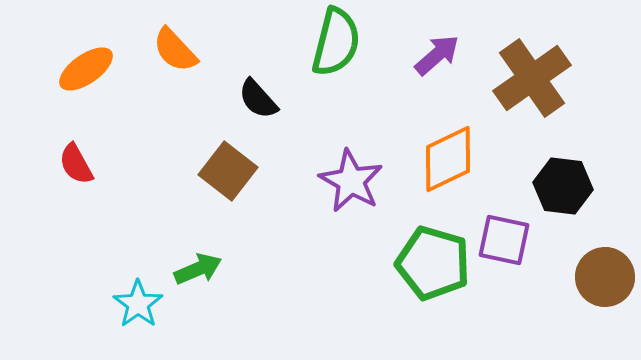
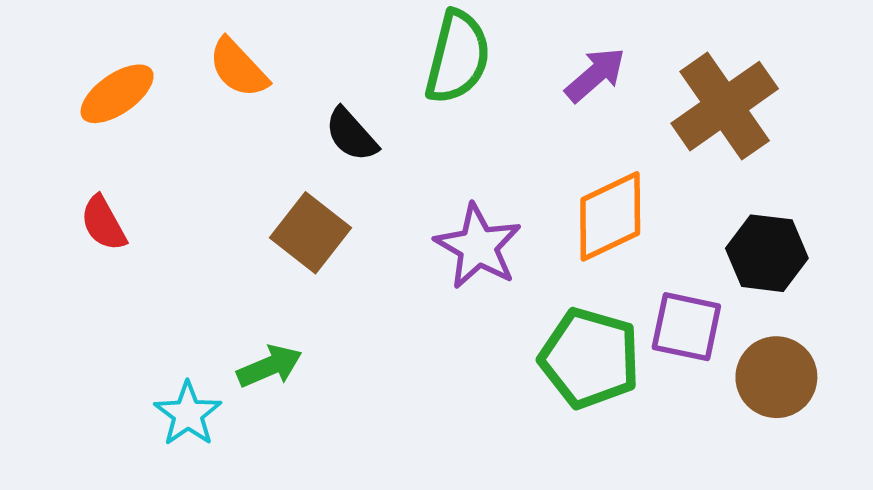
brown circle: (605, 277) -> (776, 377), moved

